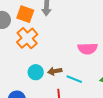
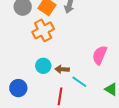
pink semicircle: (88, 49) -> (100, 55), turned 102

